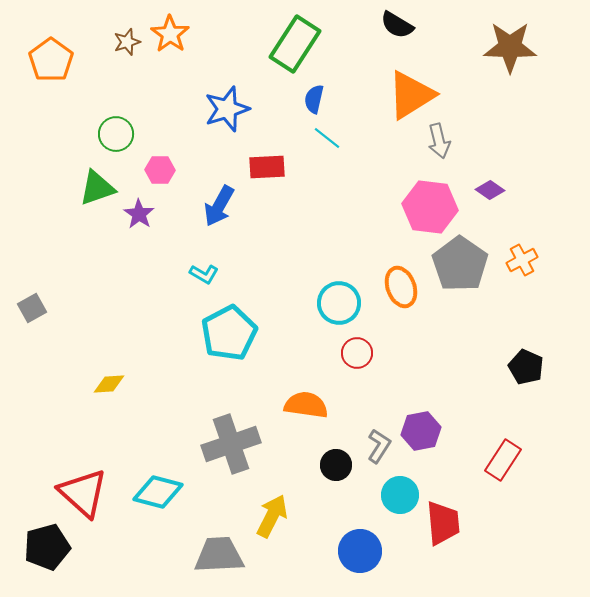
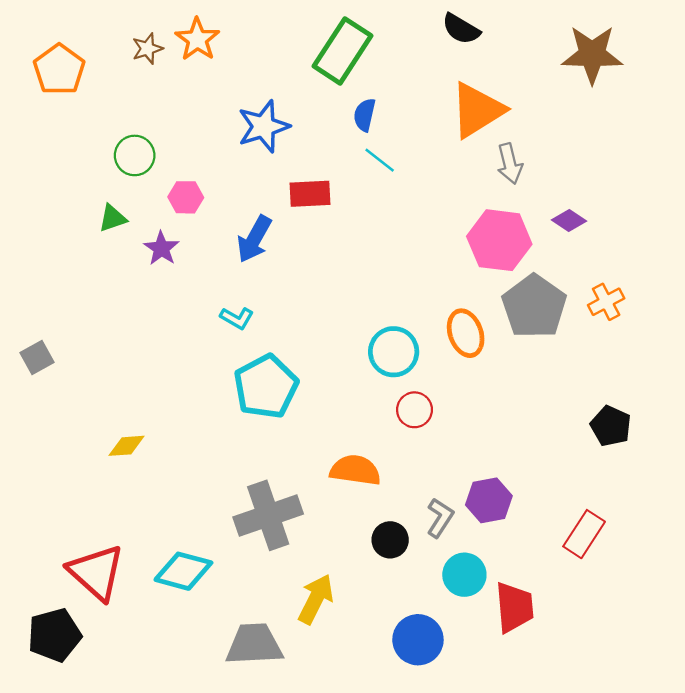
green triangle: (97, 188) -> (113, 218), size x0.7

